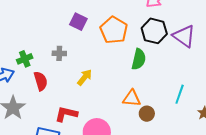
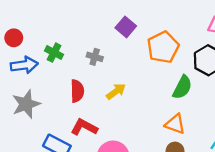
green cross: (25, 59) -> (54, 53), turned 35
red semicircle: (41, 81) -> (77, 91), moved
orange triangle: (132, 98) -> (175, 124), moved

